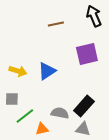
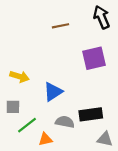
blue triangle: (47, 71) -> (53, 92), moved
black rectangle: (84, 106) -> (91, 114), turned 40
gray triangle: (83, 129) -> (105, 139), moved

